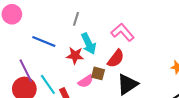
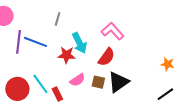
gray line: (76, 19) -> (58, 19), moved
purple line: (26, 71) -> (19, 42), moved, turned 35
brown square: (98, 73) -> (98, 82), moved

